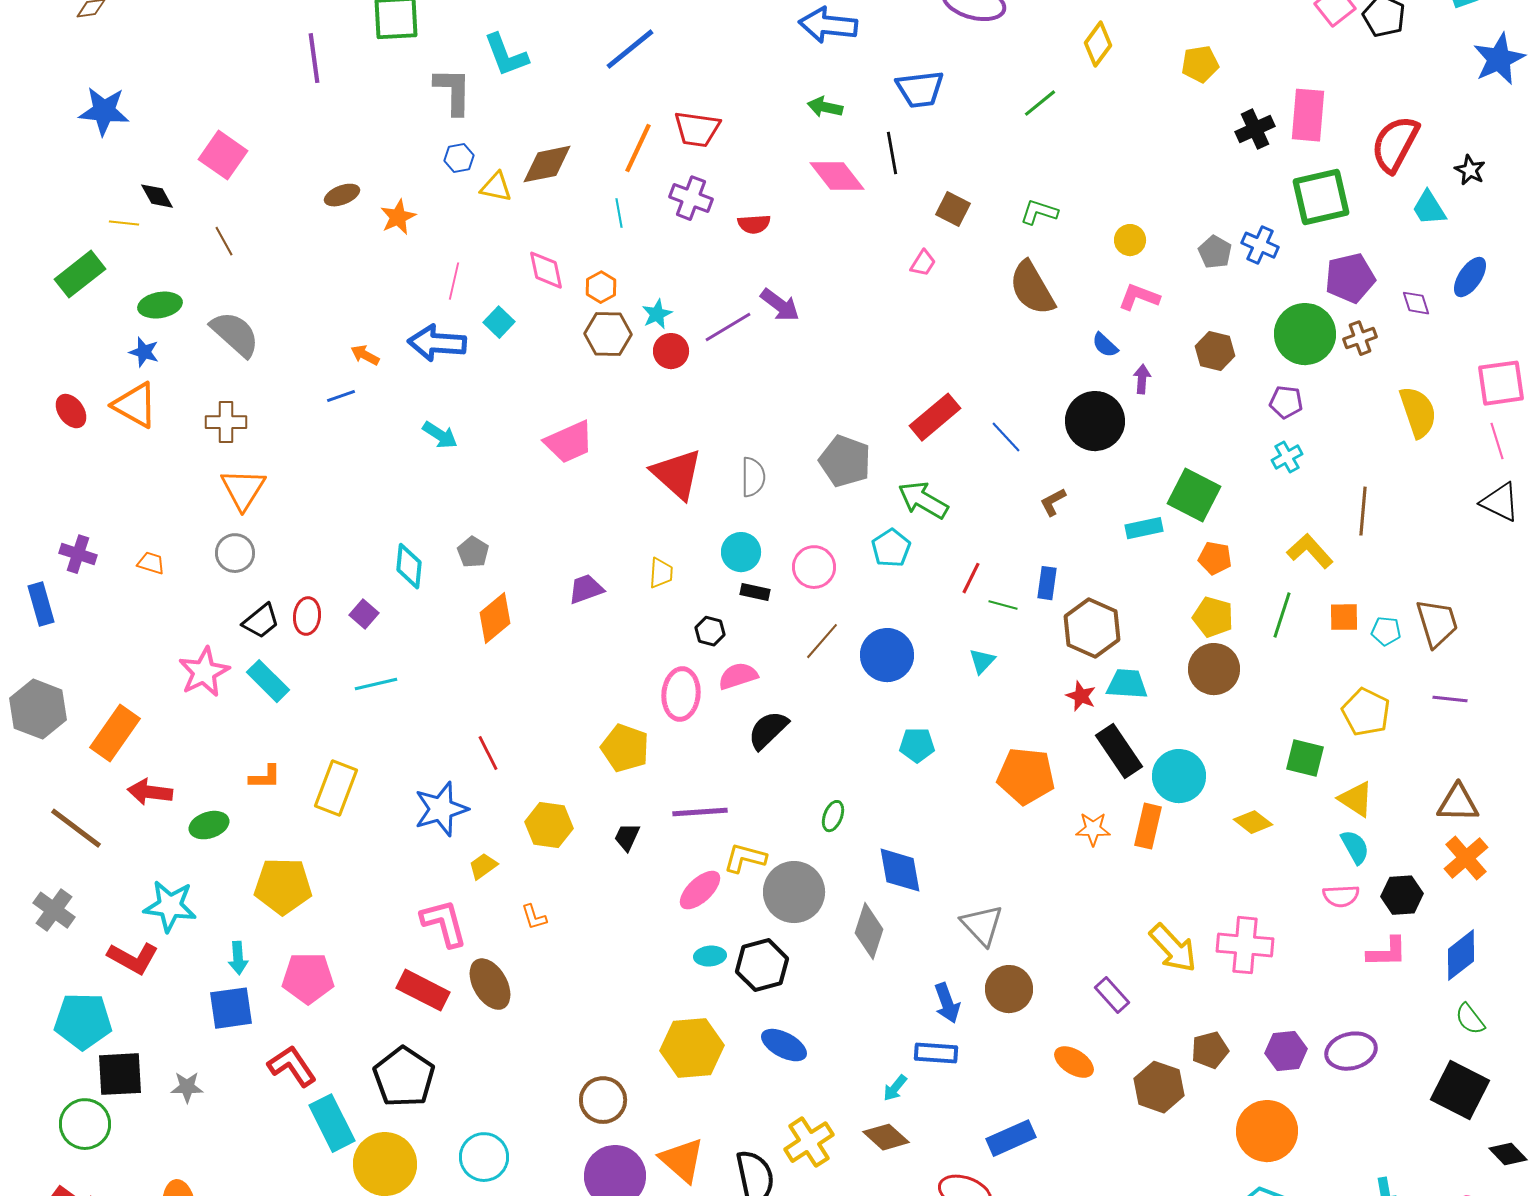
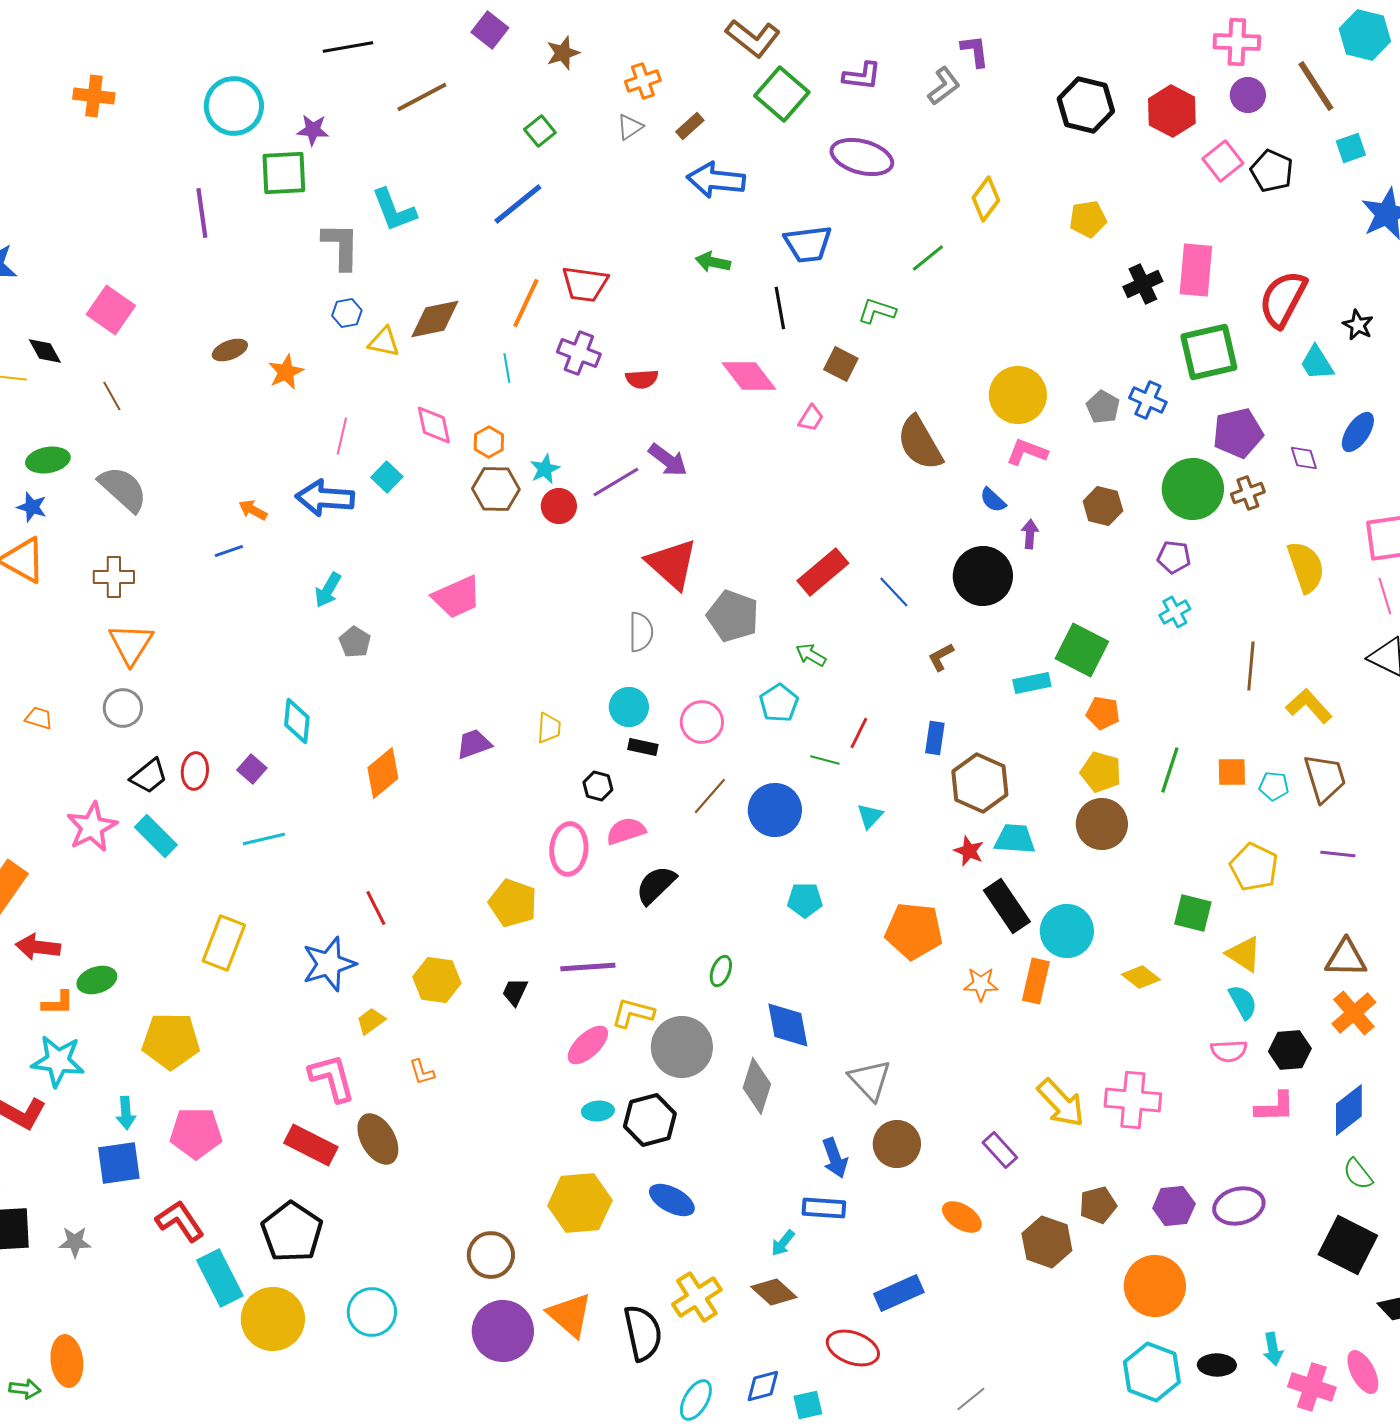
pink diamond: (837, 176) -> (749, 376), moved
green L-shape: (1039, 212) -> (877, 311), moved
yellow circle: (1130, 240) -> (1018, 395), size x1.8
cyan arrow: (440, 435) -> (328, 590), turned 87
red triangle: (677, 474) -> (672, 564), moved
green arrow: (923, 500) -> (811, 655), size x0.6
yellow L-shape: (1310, 551) -> (1309, 706), moved
gray pentagon: (473, 552) -> (355, 642), moved
green line: (1003, 605) -> (825, 760), moved
orange L-shape: (265, 777) -> (58, 1003), moved

